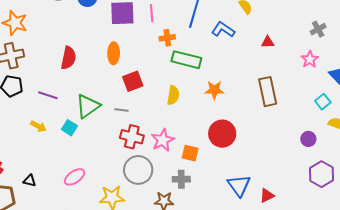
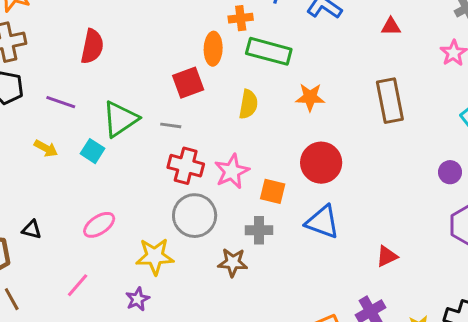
orange ellipse: (114, 53) -> (213, 49), moved
blue triangle: (239, 185) -> (322, 222), moved, turned -35

